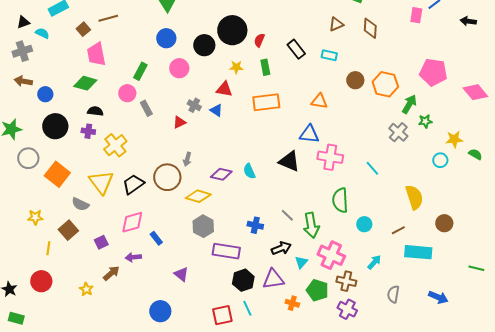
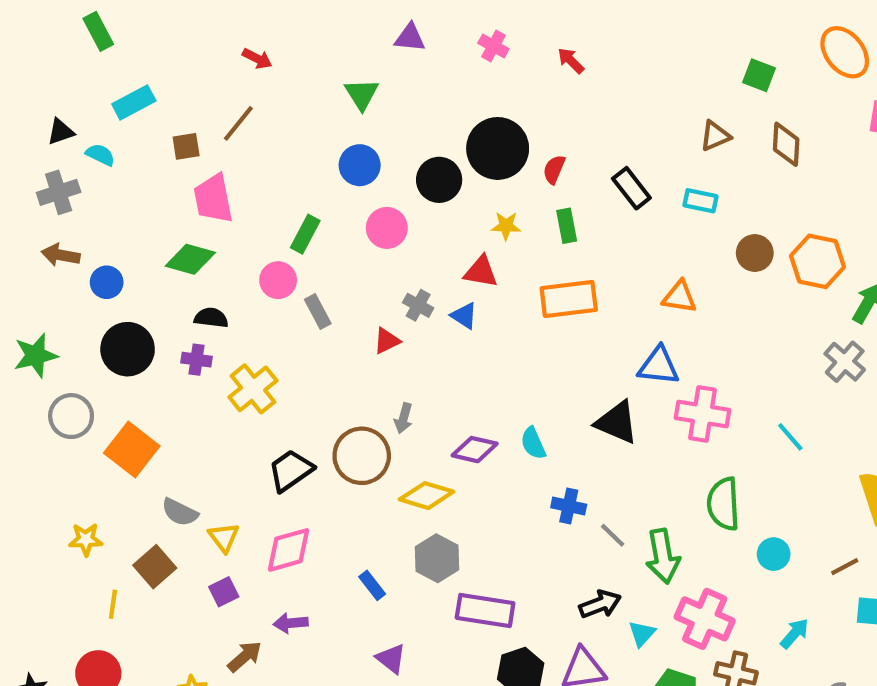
brown line: (108, 18) -> (238, 123), turned -36
brown square: (83, 29) -> (186, 146), turned 32
yellow triangle: (101, 182) -> (224, 537), moved, size x0.6
blue cross: (255, 225) -> (569, 506), moved
blue rectangle: (156, 238) -> (372, 585), moved

